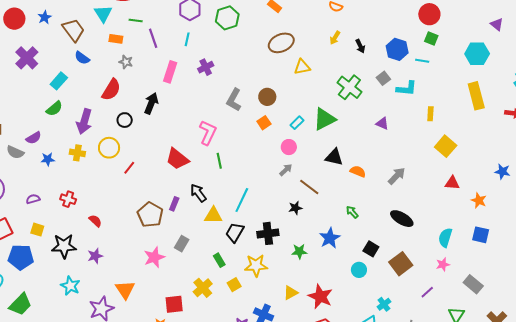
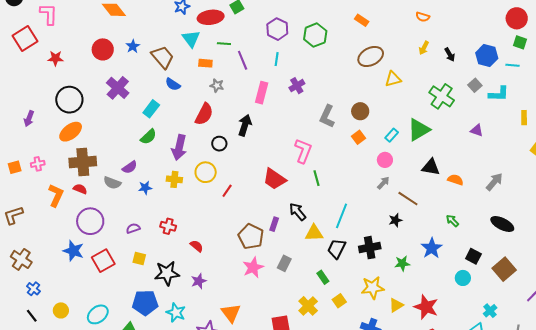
blue pentagon: (21, 257) -> (145, 303), moved
pink star: (154, 257) -> (253, 267), moved
yellow star: (256, 266) -> (373, 288), moved

